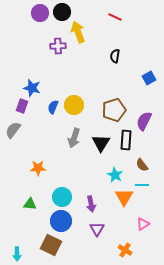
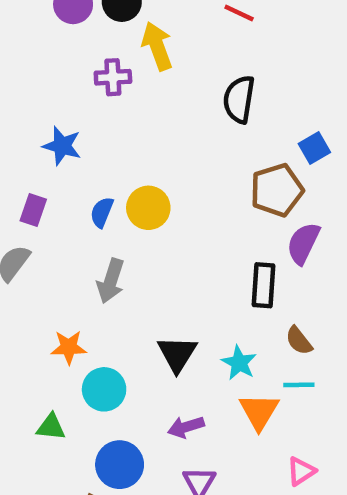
black semicircle: (115, 56) -> (239, 99), size x1.5
blue star: (32, 88) -> (62, 146), moved
brown pentagon: (114, 110) -> (277, 190), moved
gray arrow: (74, 138) -> (111, 281), moved
black triangle: (101, 143) -> (177, 354), moved
cyan circle: (62, 197) -> (104, 389), moved
purple arrow: (91, 204) -> (186, 427), turned 84

